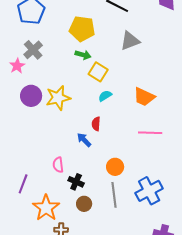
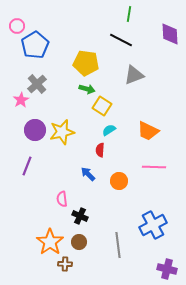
red semicircle: (96, 124) -> (100, 150), moved
orange circle: (115, 167) -> (119, 181), moved
purple line: (23, 184) -> (27, 166), moved
gray line: (114, 195) -> (118, 245), moved
brown circle: (84, 204) -> (79, 242), moved

